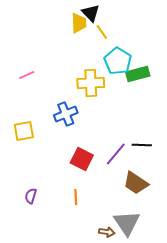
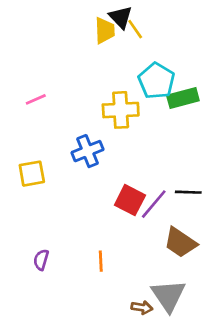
yellow line: (102, 32) -> (135, 29), moved
red square: (82, 159) -> (130, 200), moved

